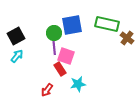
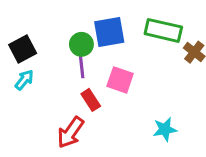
pink square: (66, 56) -> (120, 80), moved
cyan star: (78, 84) -> (165, 129), moved
red arrow: (47, 90) -> (71, 132), size x1.5

